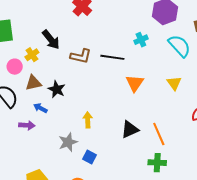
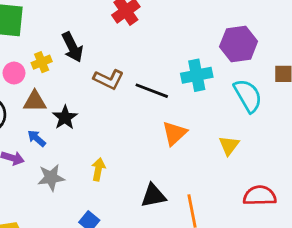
cyan cross: (141, 40) -> (197, 75), size x1.5
gray star: (68, 142) -> (51, 178), moved

